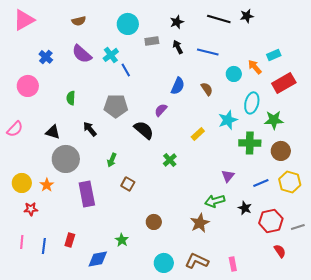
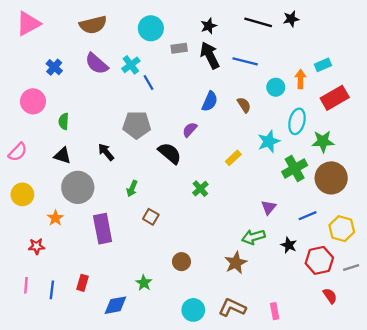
brown semicircle: (79, 21) -> (93, 25), size x1.6
black arrow: (178, 47) -> (210, 55), size x1.6
orange arrow: (255, 67) -> (301, 79), turned 42
green semicircle: (71, 98) -> (64, 121), moved
green cross: (250, 143) -> (295, 169), turned -30
brown circle: (281, 151) -> (331, 178), size x1.4
yellow hexagon: (290, 182) -> (342, 229), moved
yellow circle: (22, 183) -> (22, 194), moved

